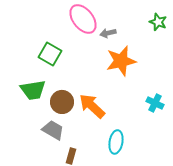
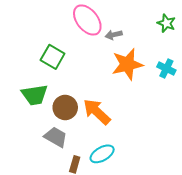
cyan cross: (155, 103) -> (166, 69), moved
cyan ellipse: (116, 142) -> (102, 154), moved, turned 50

